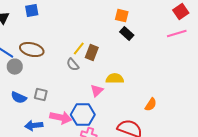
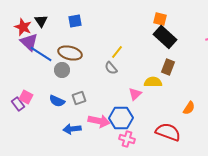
blue square: (32, 11) -> (75, 21), moved
black rectangle: (127, 34) -> (165, 37), size x1.6
brown rectangle: (92, 53) -> (168, 67), moved
gray circle: (15, 67) -> (62, 70), moved
gray square: (41, 95) -> (79, 98), turned -32

